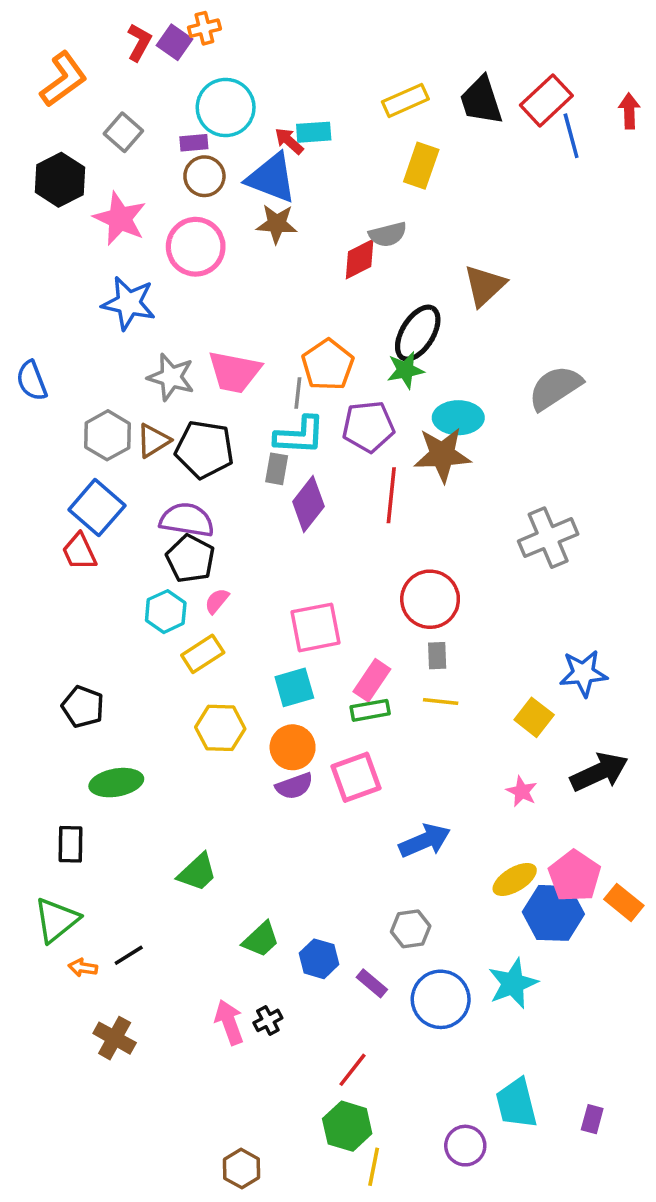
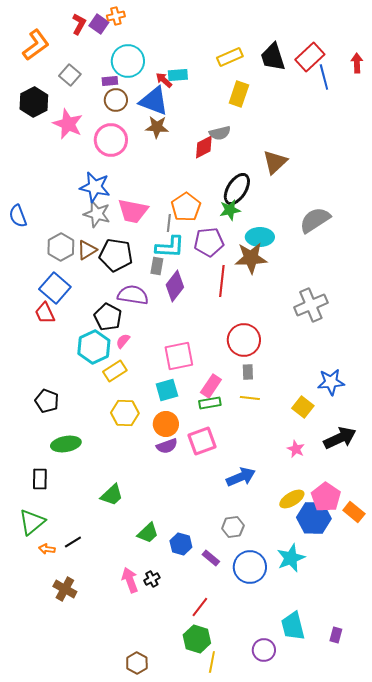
blue star: (129, 303) -> (95, 187), moved
purple semicircle: (187, 520) -> (133, 295), moved
cyan hexagon: (166, 612) -> (94, 347), size x1.4

